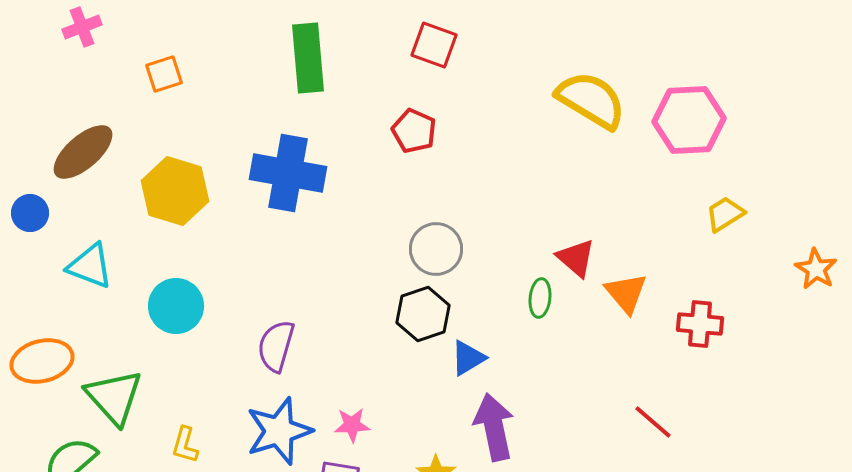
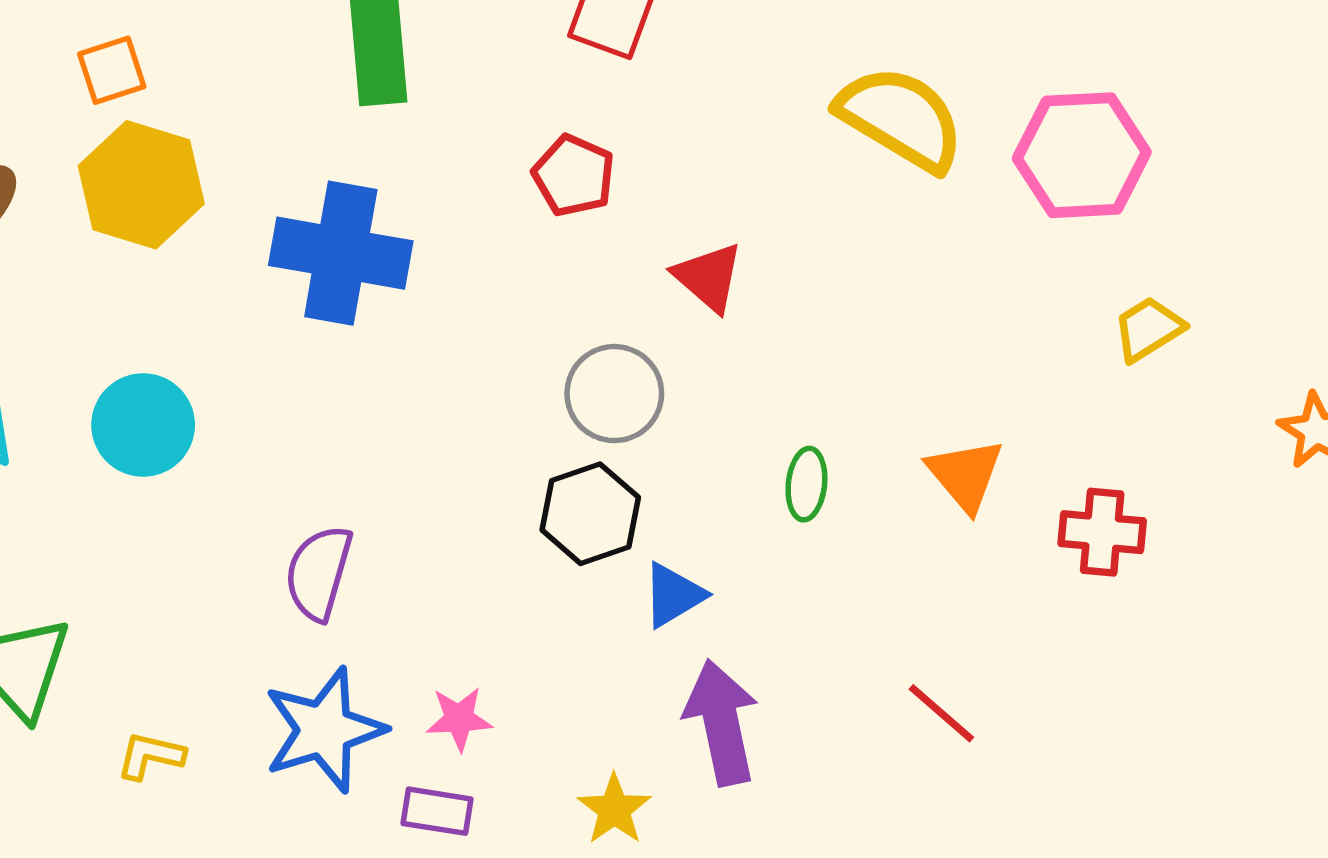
yellow hexagon: (175, 191) -> (141, 185), moved
red triangle: (576, 258) -> (709, 277), moved
cyan circle: (176, 306) -> (143, 425), moved
red line: (653, 422) -> (941, 713), moved
yellow L-shape: (185, 445) -> (150, 756), turned 87

